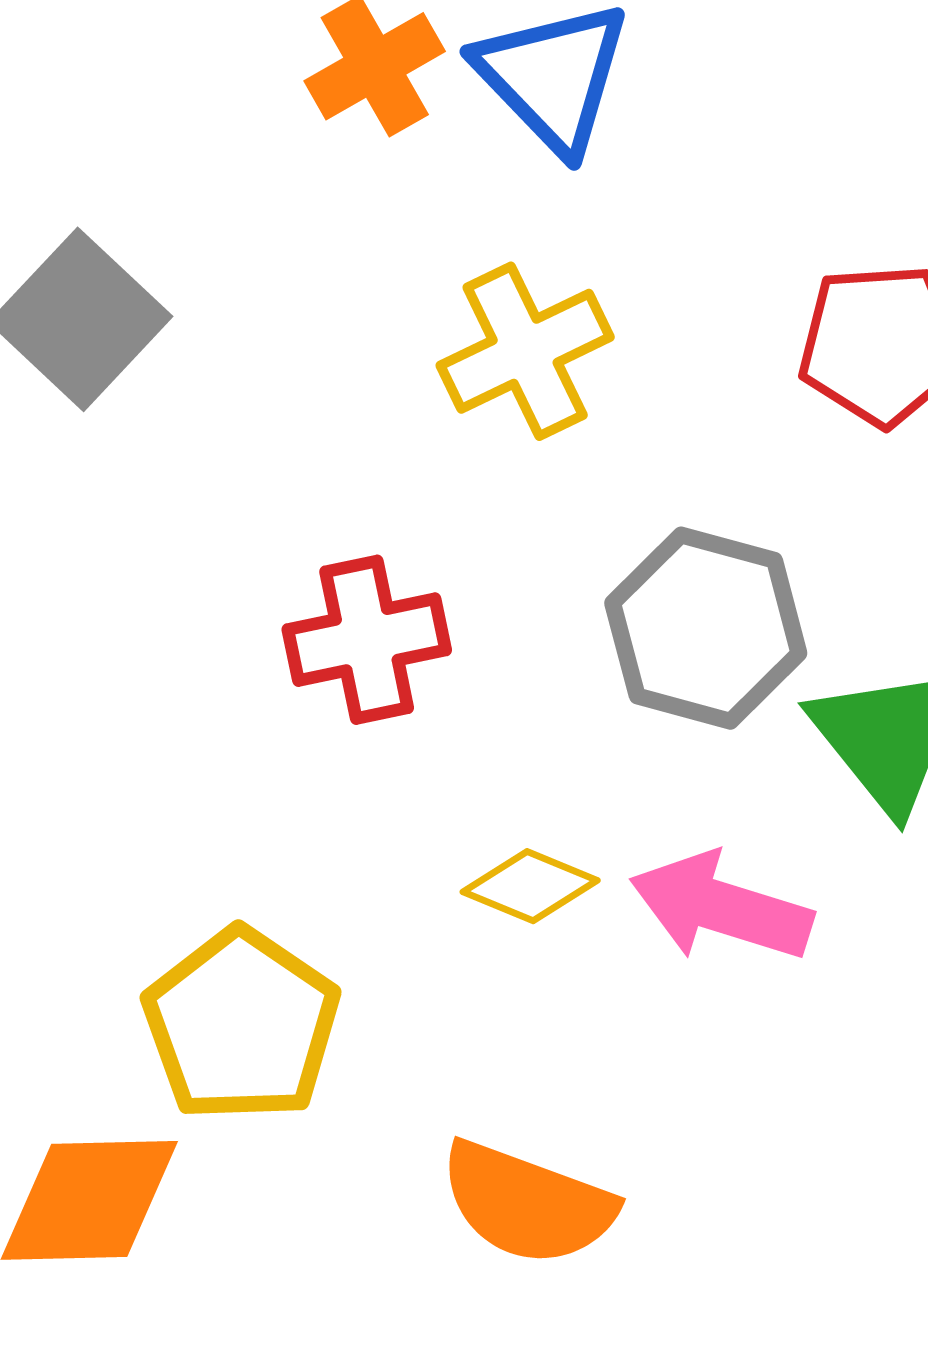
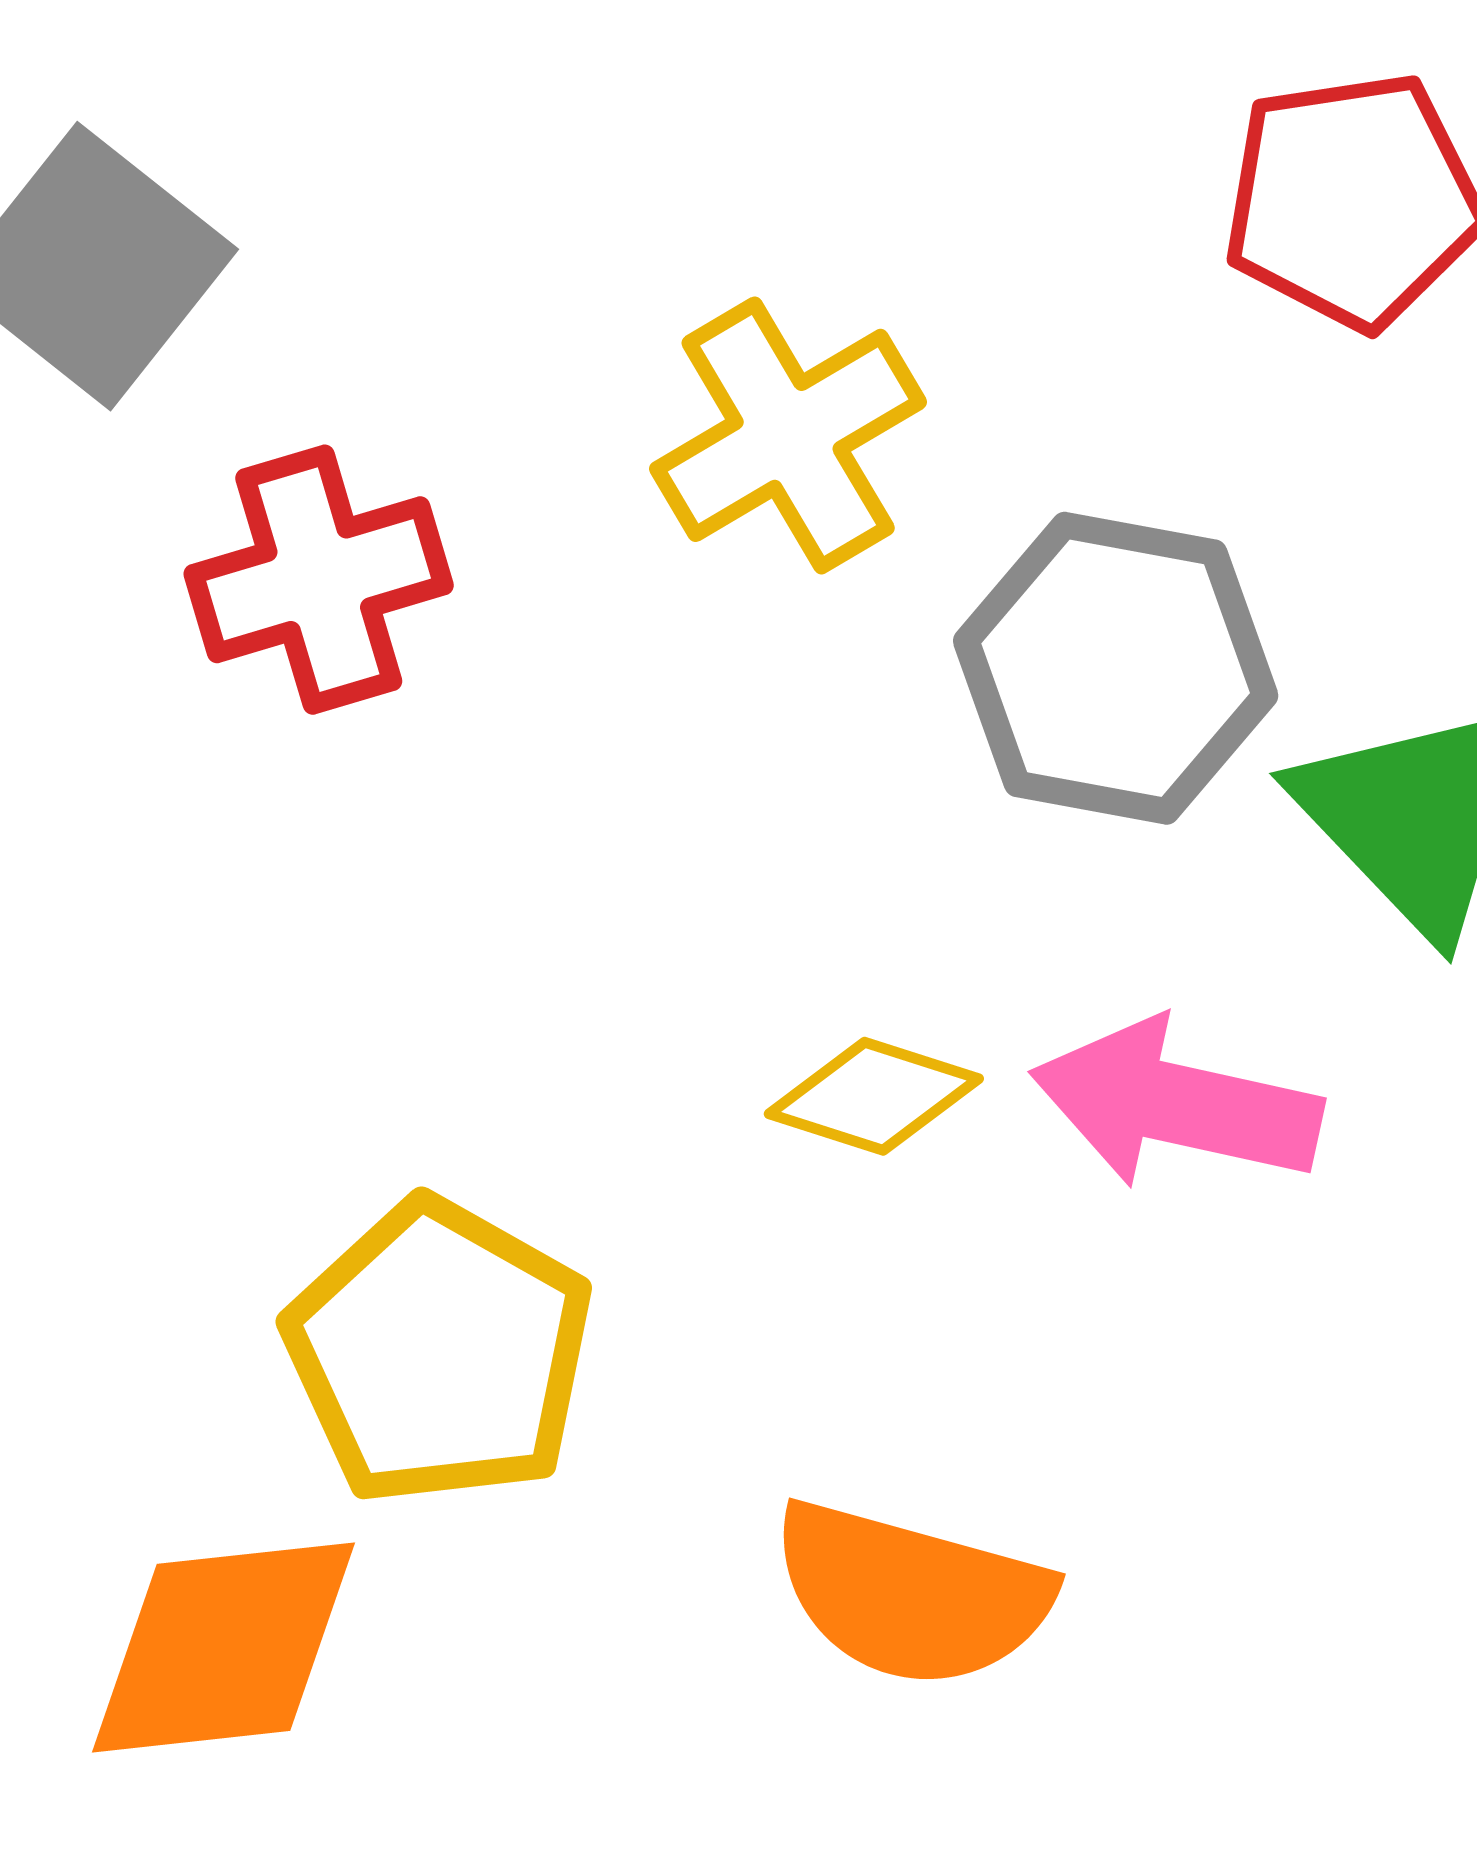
yellow cross: (525, 351) -> (788, 435), moved
red cross: (367, 640) -> (319, 580), moved

